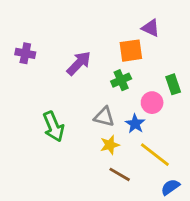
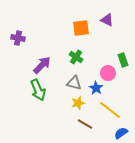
orange square: (131, 51) -> (81, 28), moved
purple arrow: (79, 63) -> (42, 65), moved
green cross: (121, 80) -> (76, 57), moved, turned -32

